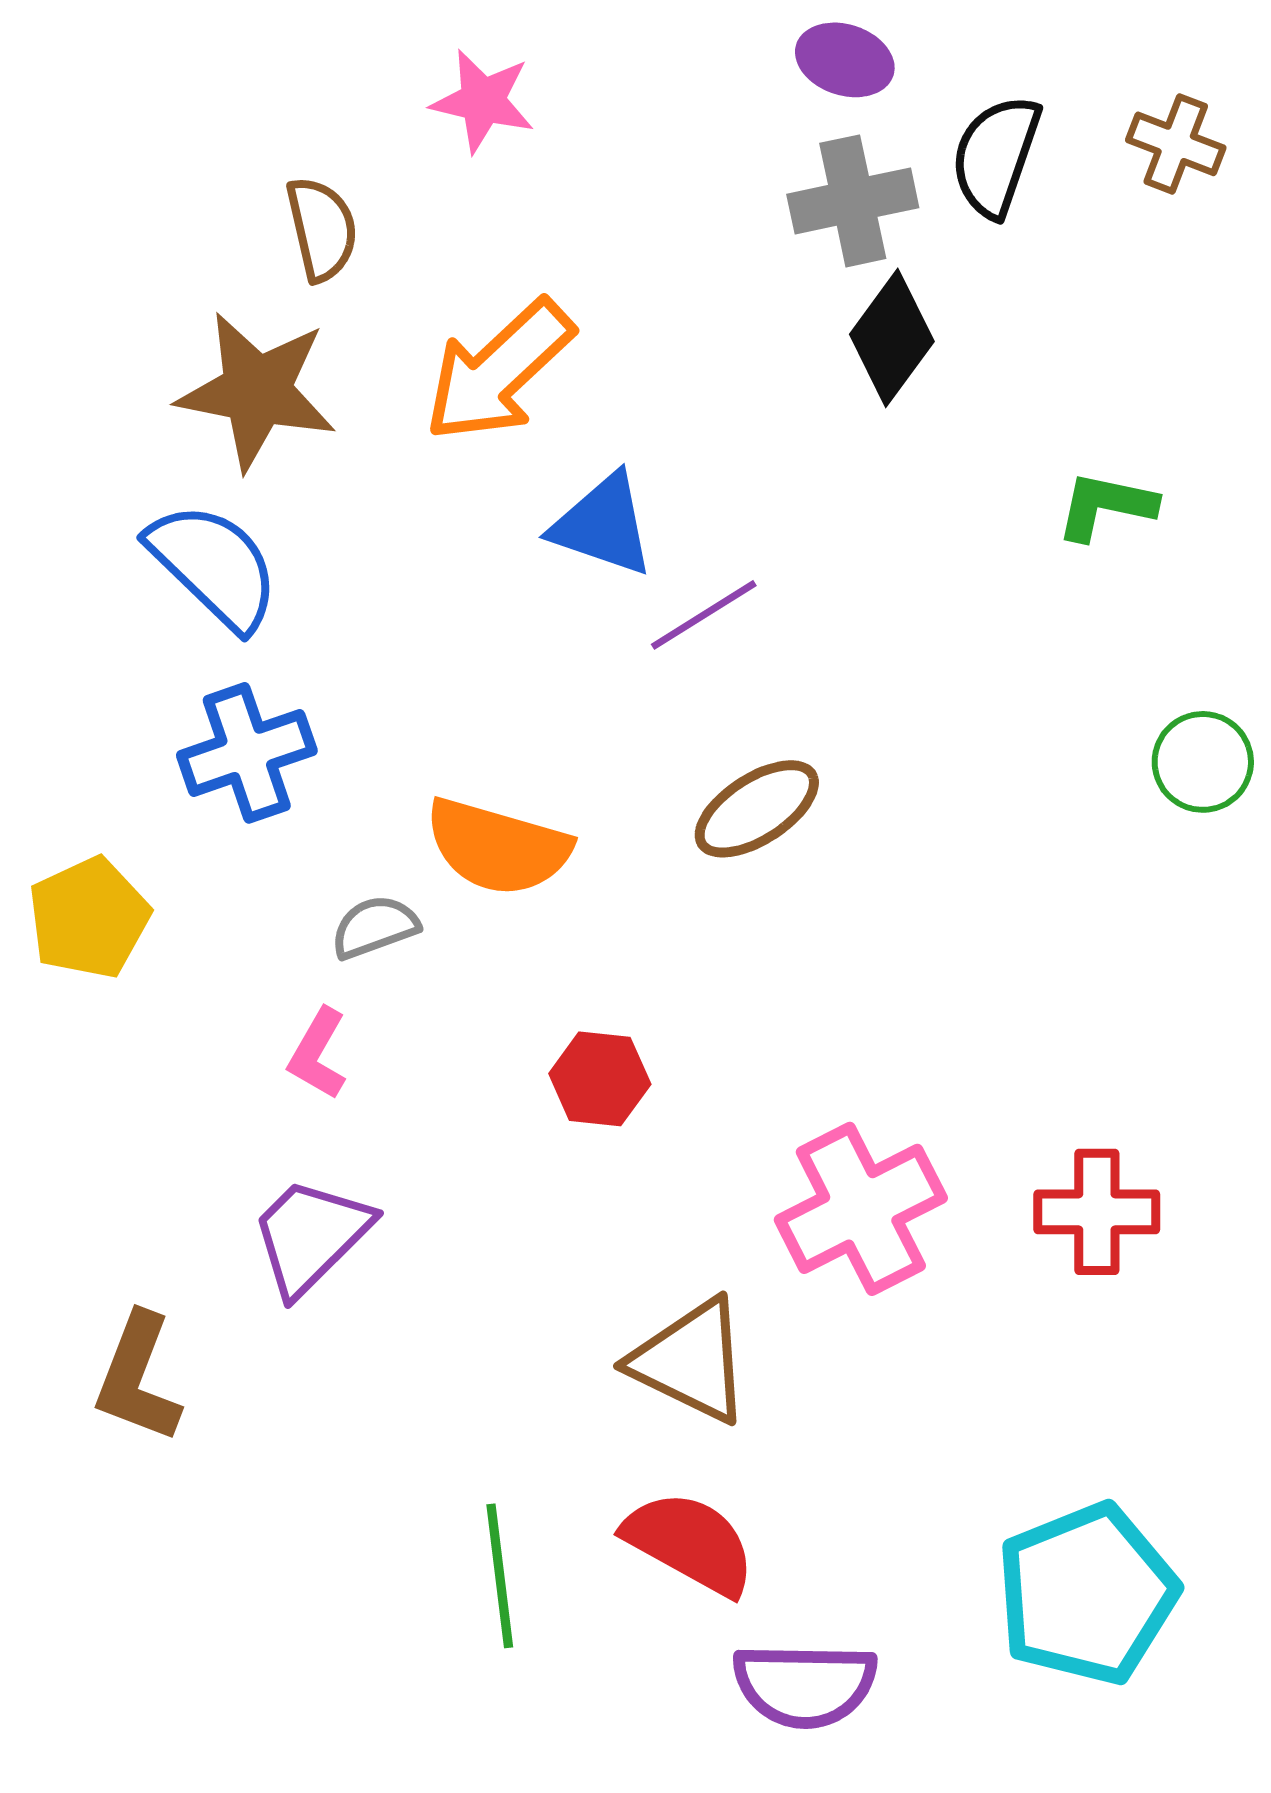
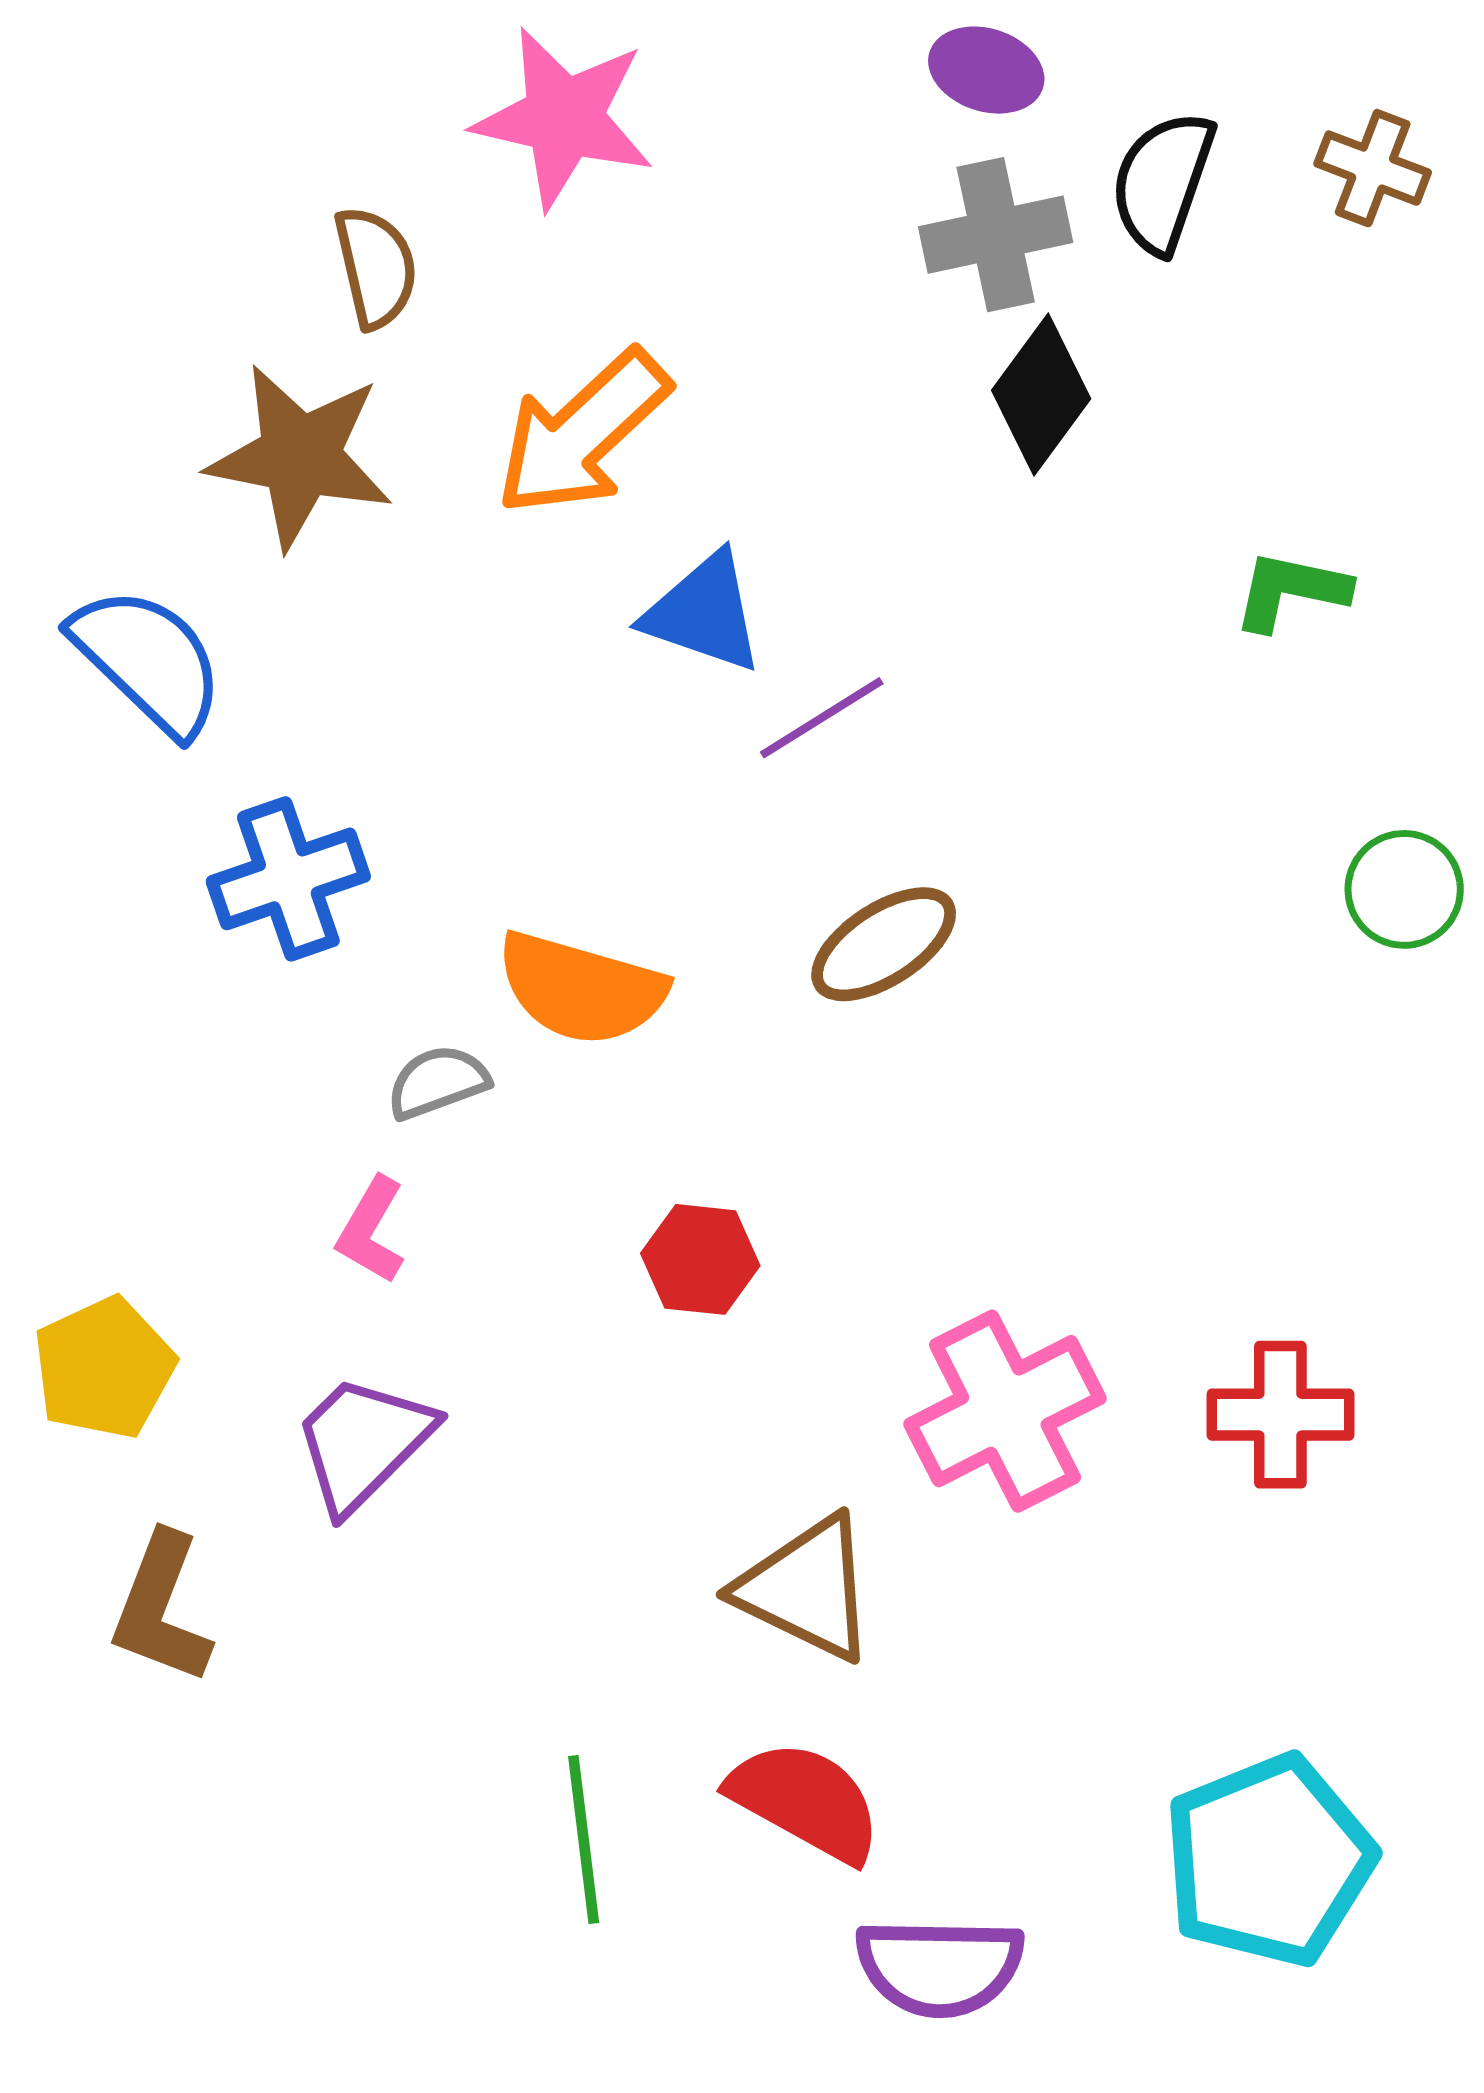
pink star: (483, 101) -> (564, 118), size x1.5
blue semicircle: (214, 566) -> (148, 661), moved
yellow pentagon: (89, 918) -> (104, 1368), moved

